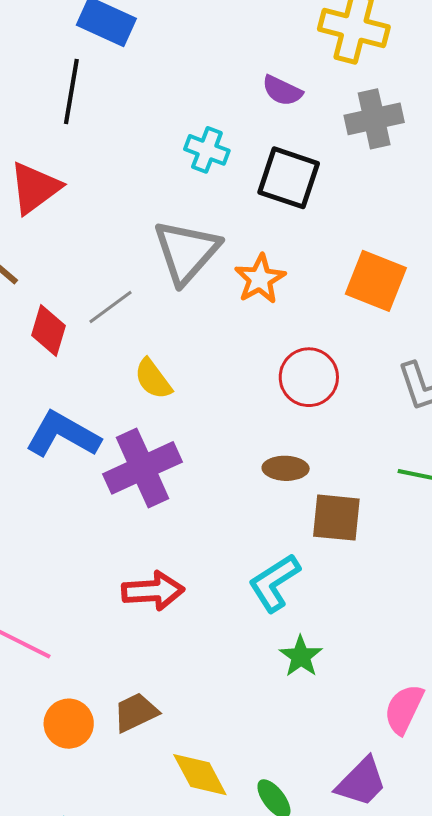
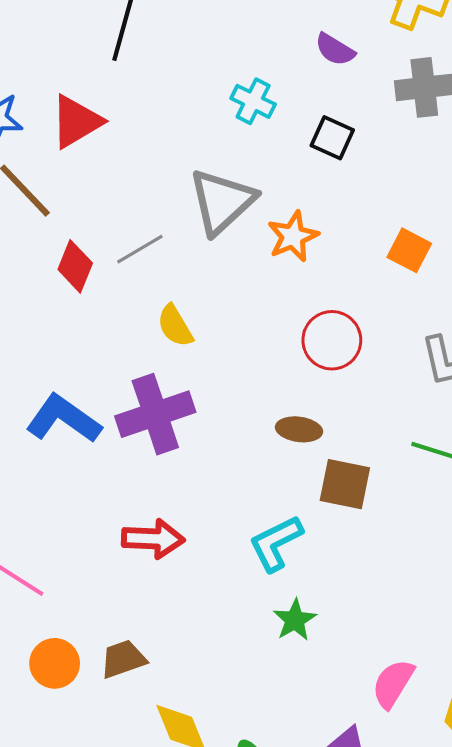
black square: (289, 178) -> (332, 138), size x0.7
orange square: (376, 281) -> (409, 250), size x0.7
blue L-shape: (63, 435) -> (64, 419), moved

